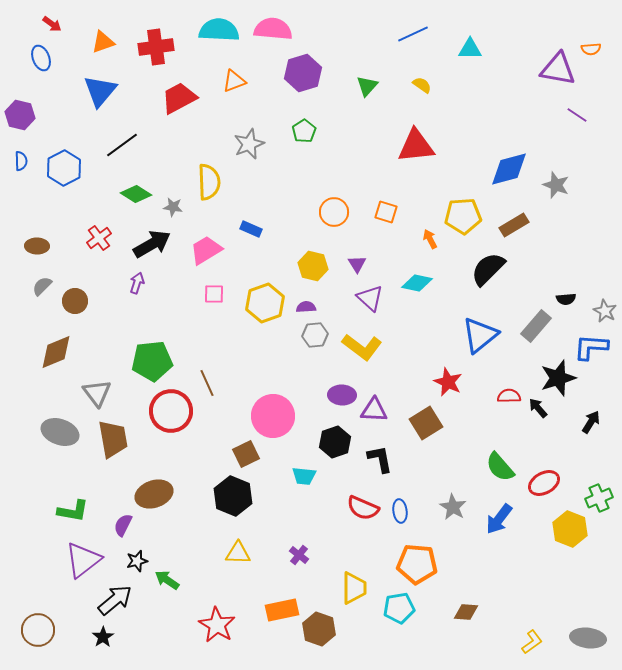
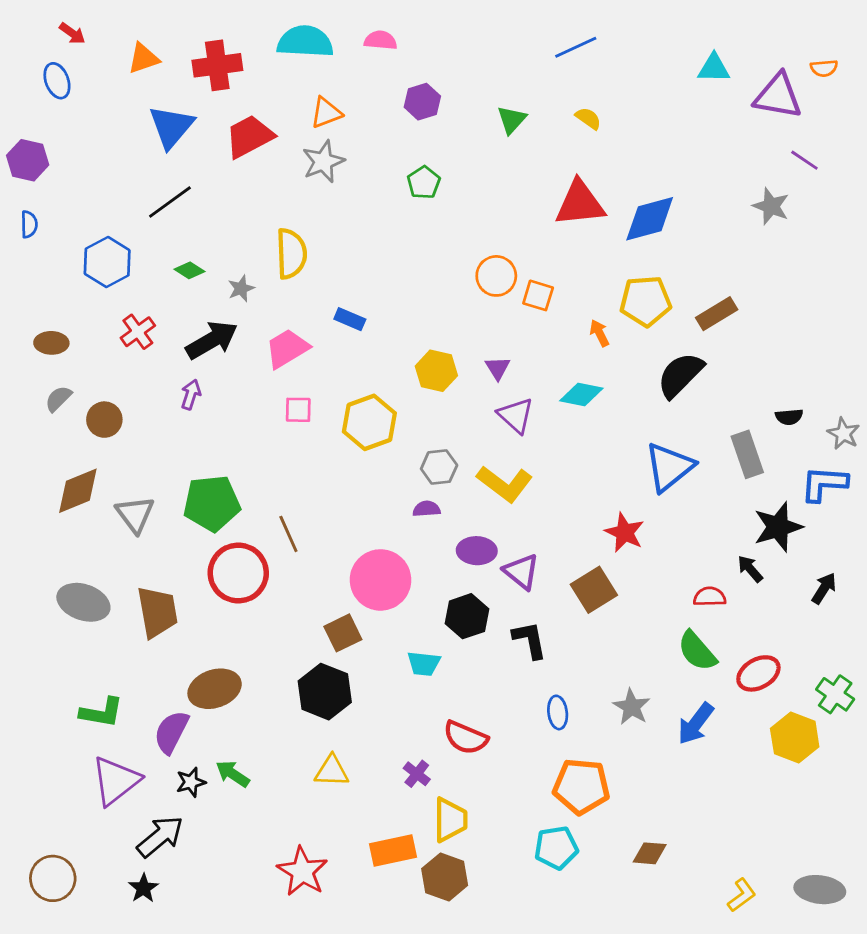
pink semicircle: (273, 29) -> (381, 40), size x0.6
cyan triangle: (470, 49) -> (714, 68), moved
purple hexagon: (303, 73) -> (422, 102), size x0.7
blue triangle: (100, 91) -> (171, 127), moved
gray star: (249, 144) -> (323, 162), moved
blue hexagon: (64, 168) -> (107, 262), moved
blue diamond: (509, 169) -> (650, 219), moved
gray star: (556, 185) -> (771, 206), moved
green diamond: (136, 194) -> (189, 270), size x0.7
gray star: (173, 207) -> (241, 288), turned -30
orange circle: (334, 212) -> (496, 276), moved
purple semicircle: (306, 307) -> (427, 509), moved
gray rectangle: (536, 326) -> (747, 454), turned -60
gray triangle: (97, 393) -> (135, 514), moved
red semicircle: (509, 396) -> (710, 597), moved
purple triangle: (374, 410) -> (521, 572), turned 36
green cross: (599, 498) -> (835, 694), turned -32
red semicircle: (363, 508) -> (466, 738), moved
purple semicircle: (123, 525) -> (171, 732), size x1.4
green arrow: (167, 580) -> (233, 774), moved
yellow trapezoid: (354, 588) -> (450, 820), moved

